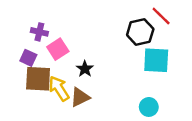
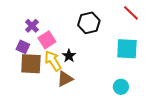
purple cross: (39, 32) -> (32, 26), turned 32
black hexagon: (140, 32) -> (89, 23), moved
yellow arrow: (59, 89) -> (53, 61), moved

